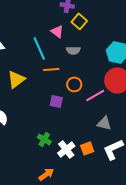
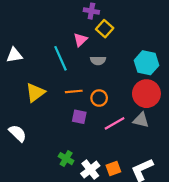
pink triangle: (57, 31) -> (80, 40), turned 40
orange line: (51, 69) -> (74, 91), moved
pink line: (95, 95) -> (115, 123), moved
gray triangle: (104, 123) -> (141, 120), moved

